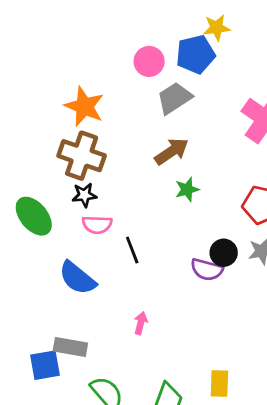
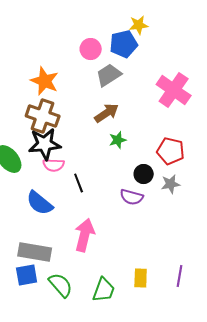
black star: (84, 195) -> (45, 144), size x1.8
black circle: (224, 253) -> (144, 174), moved
pink arrow: (141, 323) -> (85, 235), size x2.0
gray rectangle: (70, 347) -> (35, 252), size x1.4
blue square: (45, 365) -> (27, 275), moved

